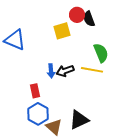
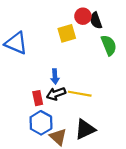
green semicircle: (101, 53) -> (109, 45), moved
yellow line: (92, 70) -> (80, 94), moved
black arrow: (65, 71) -> (56, 94), moved

